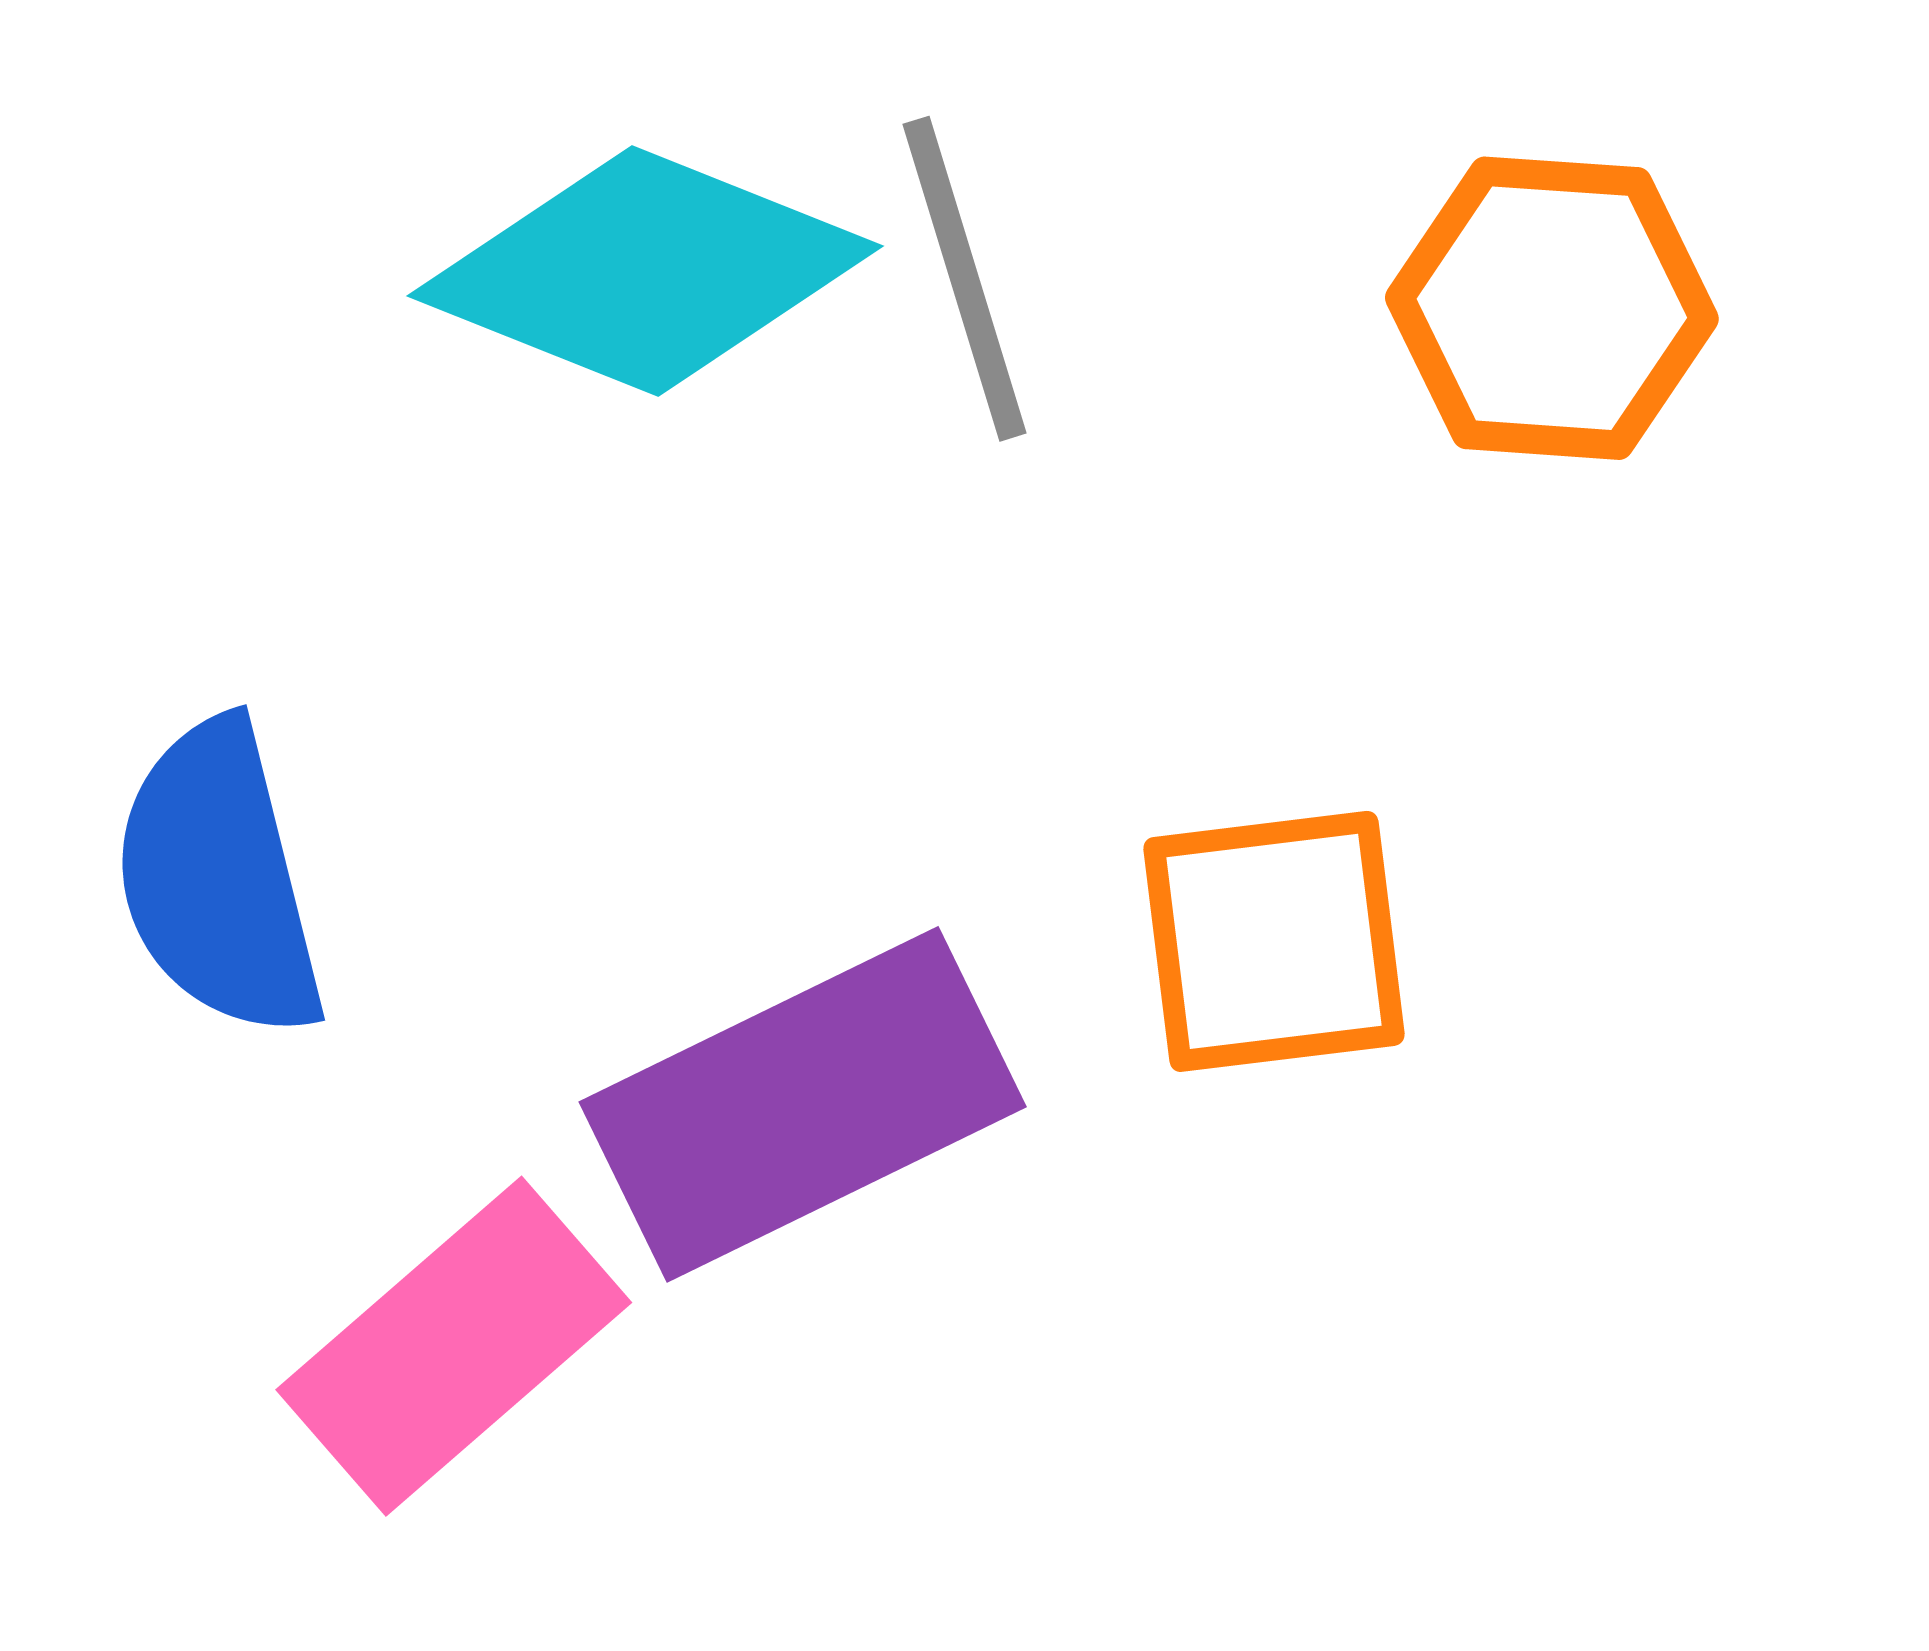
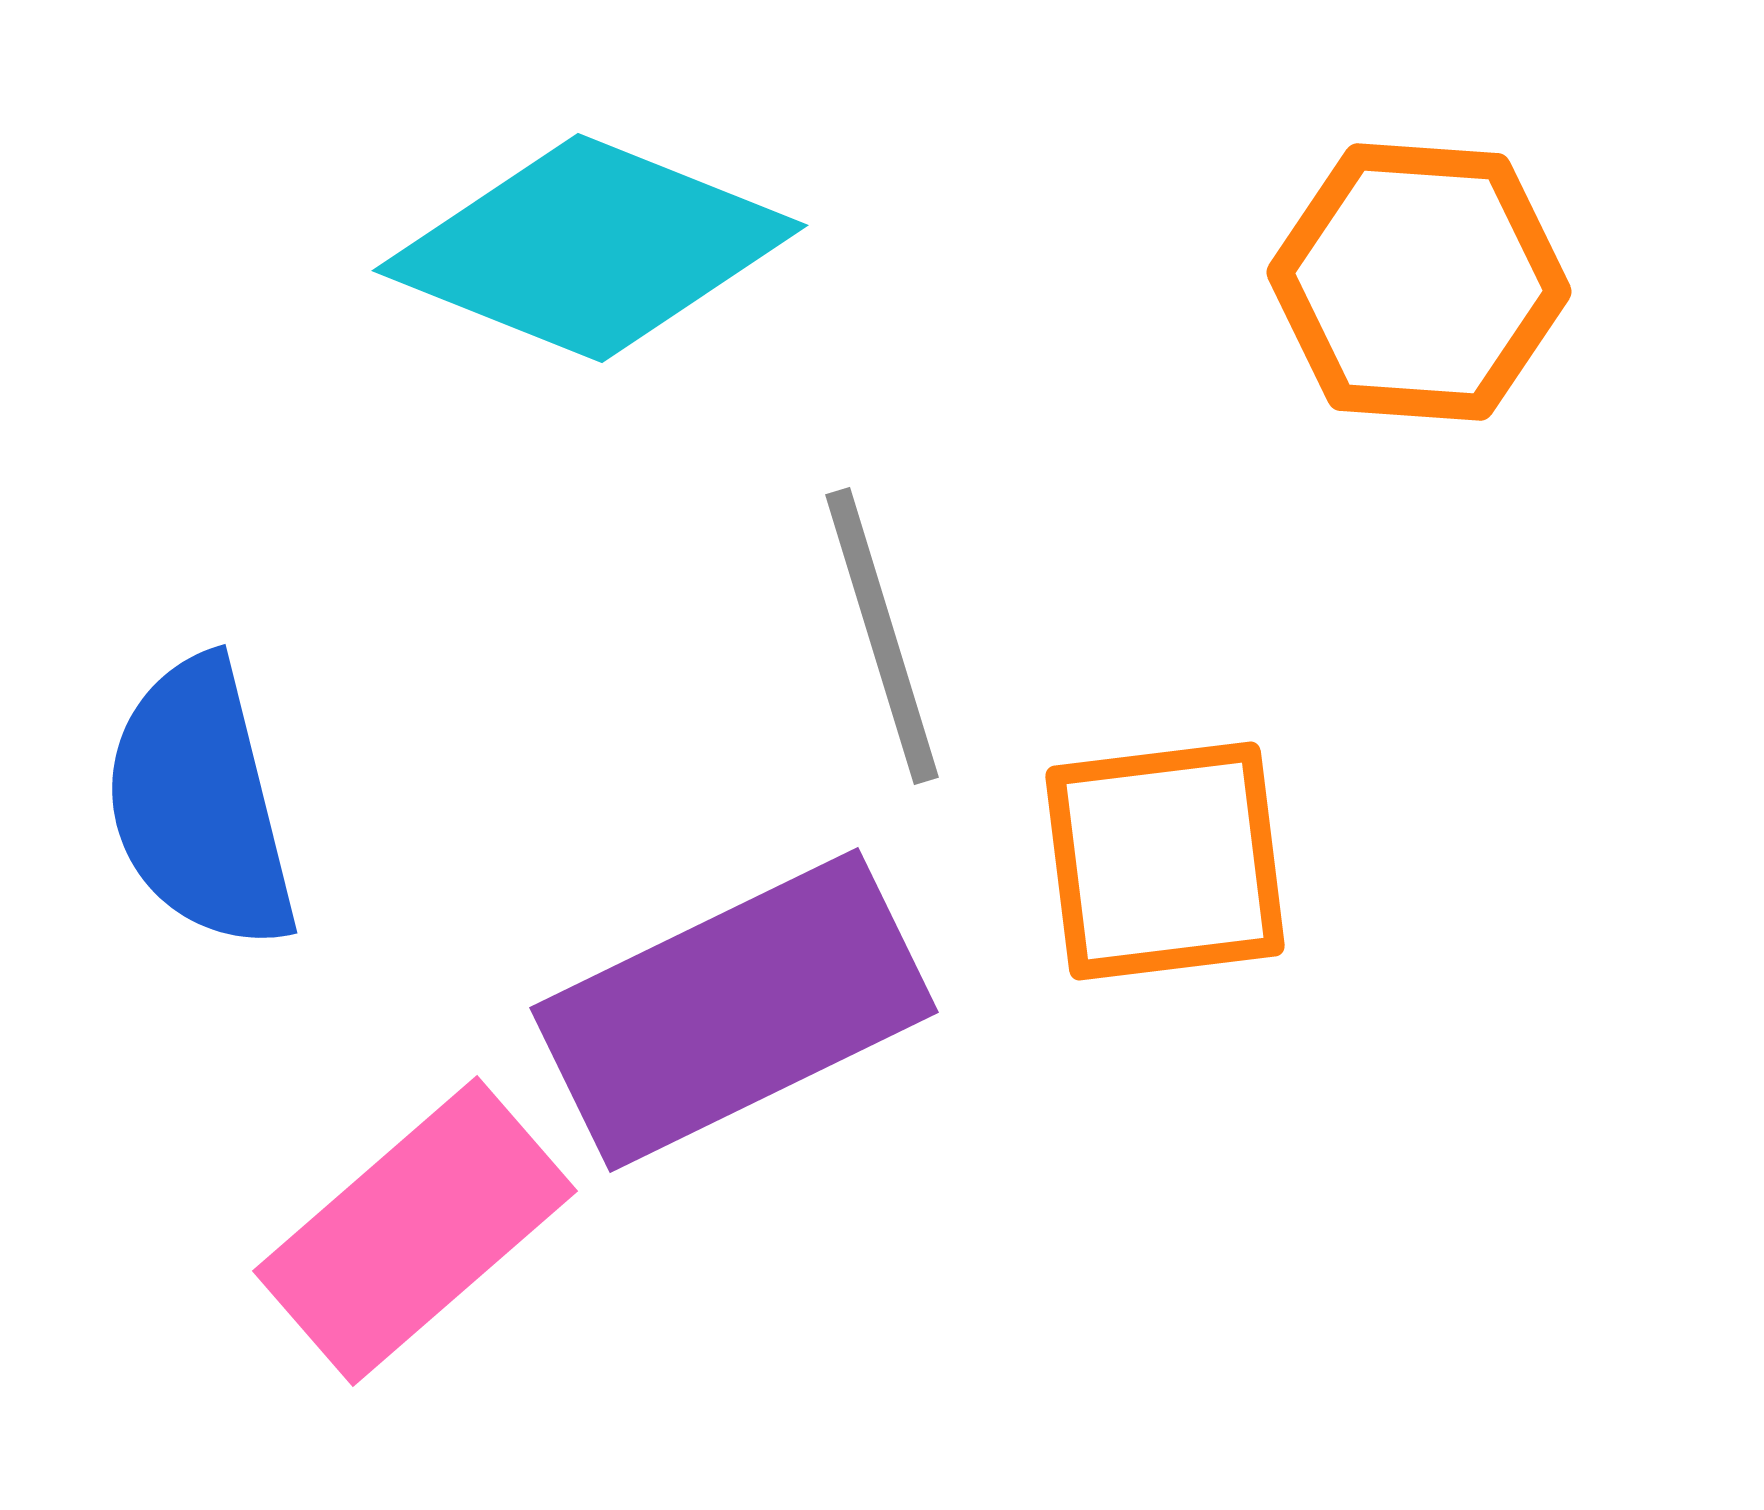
gray line: (964, 279) -> (882, 636), moved

